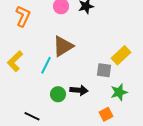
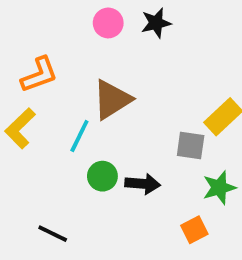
orange L-shape: (23, 16) -> (39, 75), moved, turned 45
green circle: (58, 94) -> (102, 176), moved

